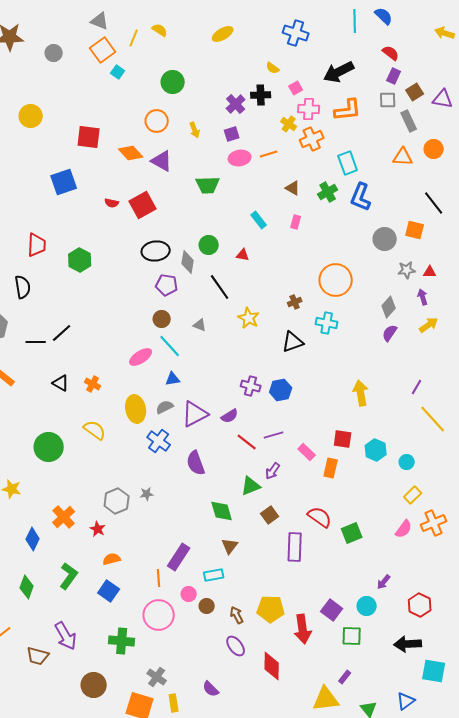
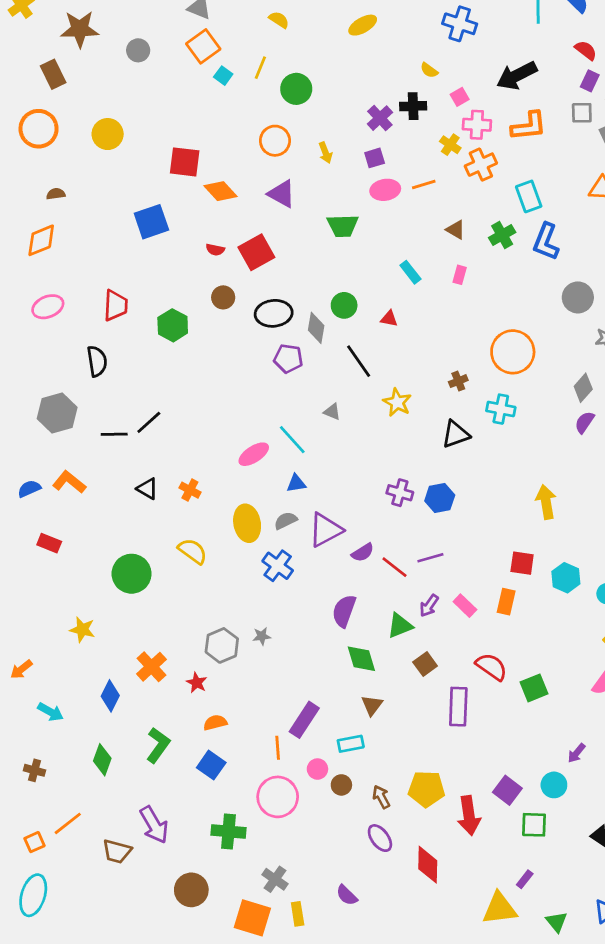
yellow line: (134, 38) -> (260, 68), moved
orange diamond: (131, 153) -> (221, 191), moved
brown circle: (162, 319) -> (223, 297), moved
purple semicircle: (230, 416) -> (363, 552), moved
pink rectangle: (307, 452) -> (465, 606), moved
purple semicircle: (196, 463) -> (344, 611), moved, turned 40

